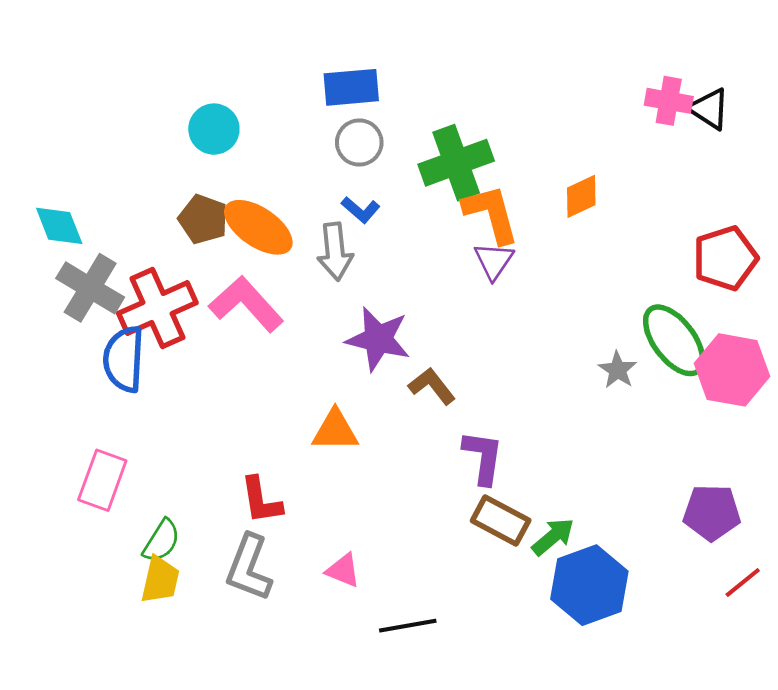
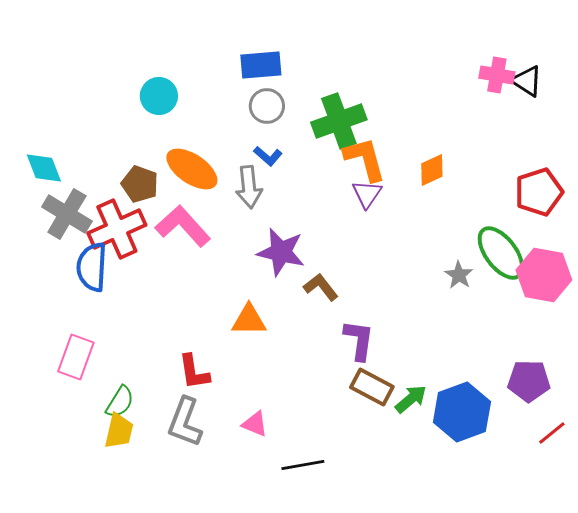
orange diamond: (581, 196) -> (432, 170), moved
brown pentagon: (203, 219) -> (140, 184), moved
blue hexagon: (589, 585) -> (462, 412), moved

